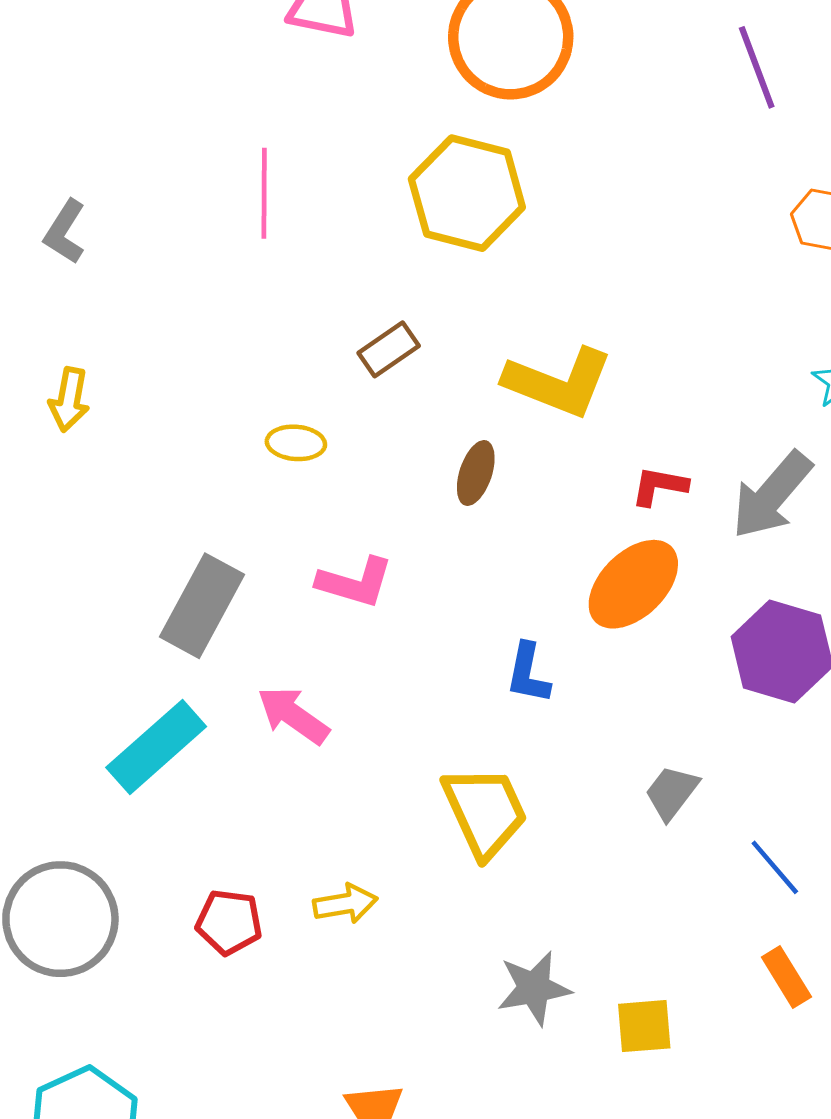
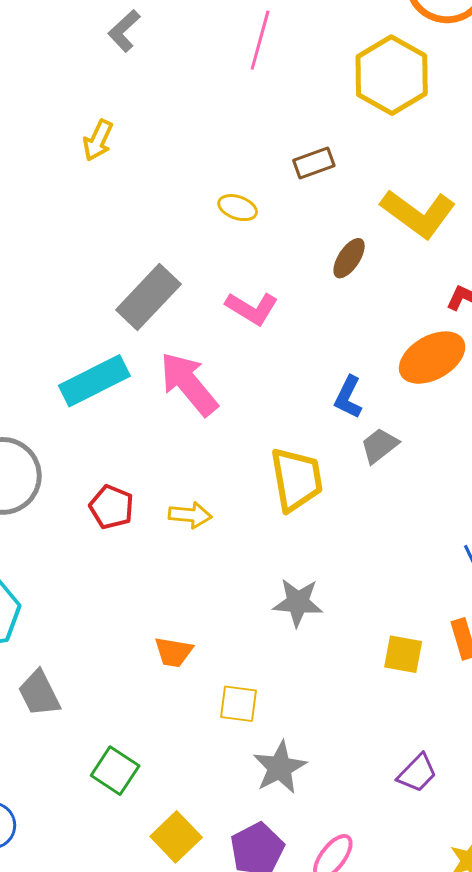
pink arrow: (293, 715) -> (189, 384), size x1.4
gray trapezoid: (672, 792) -> (379, 446), moved
yellow square: (644, 1026) -> (403, 654), moved

